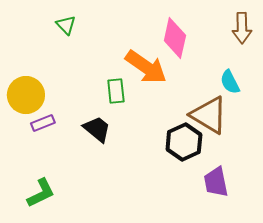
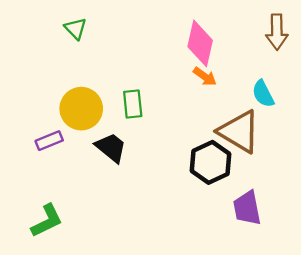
orange arrow: (146, 67) -> (205, 77), moved, size x0.5
yellow circle: (26, 95) -> (81, 109), moved

